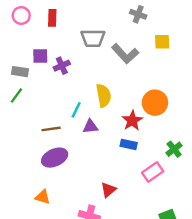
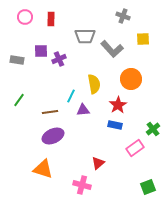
gray rectangle: (20, 72) -> (17, 60), moved
green line: (16, 95) -> (19, 100), moved
orange circle: (155, 103) -> (131, 79), moved
orange triangle: (43, 197) -> (43, 169), size x1.5

